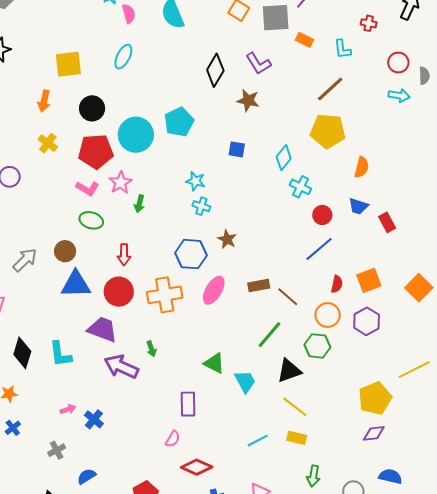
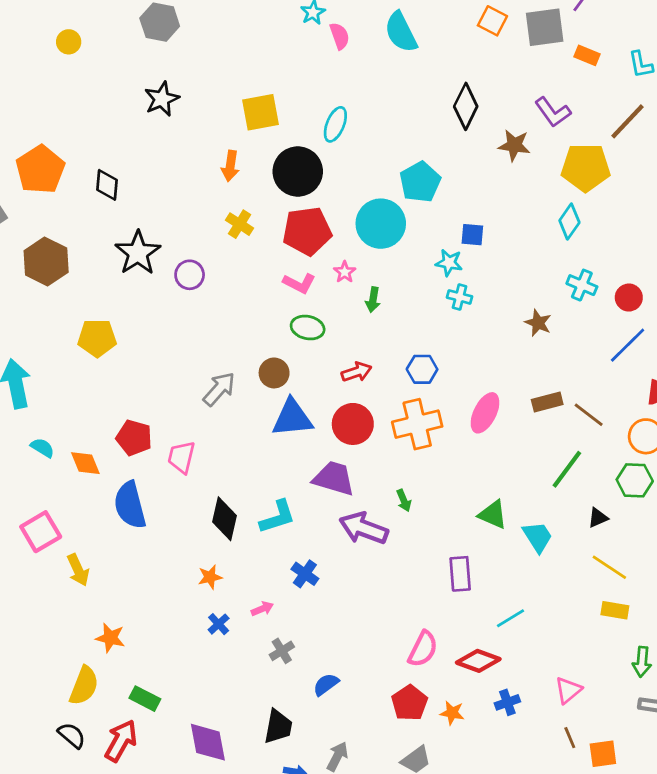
cyan ellipse: (123, 57) -> (335, 124), moved
purple L-shape: (258, 64) -> (553, 112), moved
black circle: (92, 108) -> (298, 171), size x1.4
yellow pentagon: (328, 131) -> (586, 167), moved
cyan circle: (136, 135) -> (381, 224), moved
blue square: (237, 149) -> (472, 235), moved
pink star: (121, 183) -> (345, 272), size x0.7
cyan cross: (300, 187) -> (582, 285), moved
brown star: (227, 239) -> (538, 323), moved
blue hexagon: (191, 254) -> (422, 369), moved, size x0.7
red arrow: (124, 255) -> (357, 372), turned -105
cyan L-shape: (60, 354) -> (278, 517), turned -96
black triangle: (289, 371) -> (598, 518), size x0.6
pink arrow: (68, 409) -> (262, 609), moved
blue cross: (94, 419) -> (305, 574), moved
pink semicircle: (173, 439) -> (423, 649), moved, size x1.5
cyan line: (258, 441) -> (510, 618), moved

